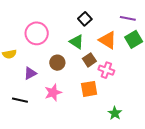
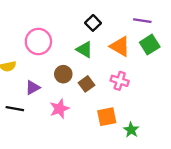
brown square: (89, 60) -> (86, 84), moved
orange square: (89, 89) -> (107, 117), moved
black line: (20, 100) -> (15, 109), moved

